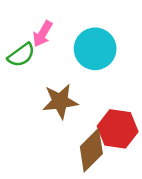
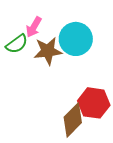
brown star: (60, 101) -> (48, 51), moved

